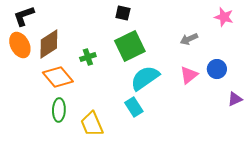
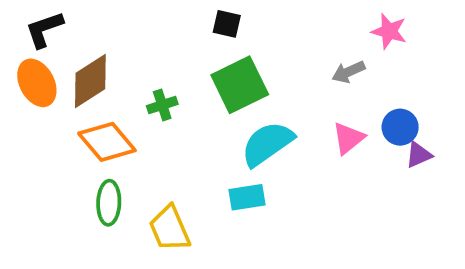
pink star: (224, 17) -> (389, 31), moved
purple triangle: (235, 99) -> (419, 155), moved
cyan rectangle: (134, 107) -> (247, 197), turned -66

